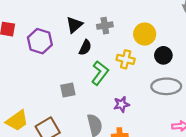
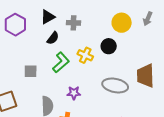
yellow circle: (145, 34) -> (122, 23), moved
black circle: (163, 55) -> (109, 46), moved

